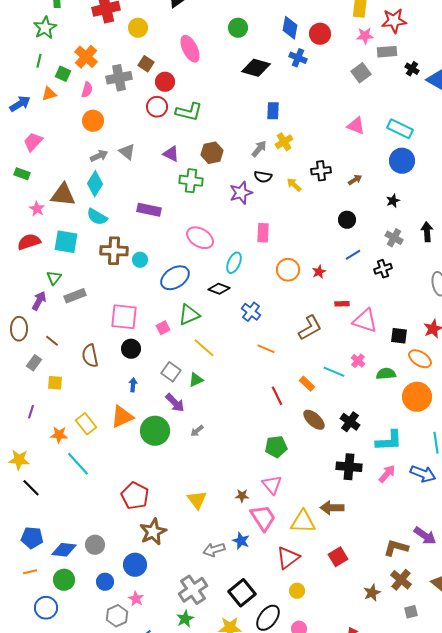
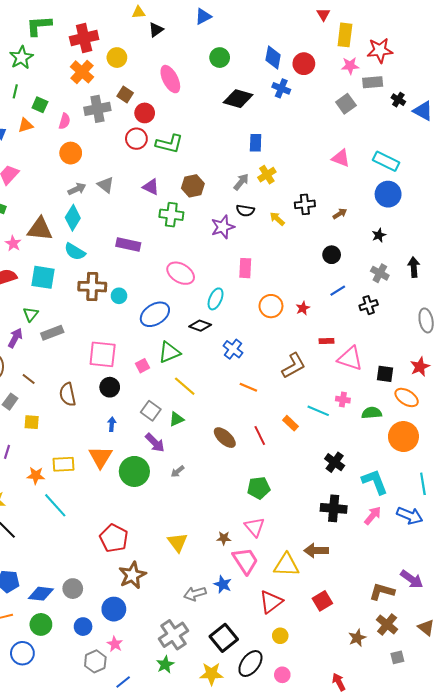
orange cross: (86, 57) -> (82, 72), moved
pink cross: (358, 361) -> (343, 400), turned -32
orange triangle: (122, 417) -> (100, 457), turned -35
brown ellipse: (314, 420) -> (225, 438), moved
yellow rectangle: (86, 424) -> (64, 464), turned -55
cyan L-shape: (389, 441) -> (375, 482), turned -108

